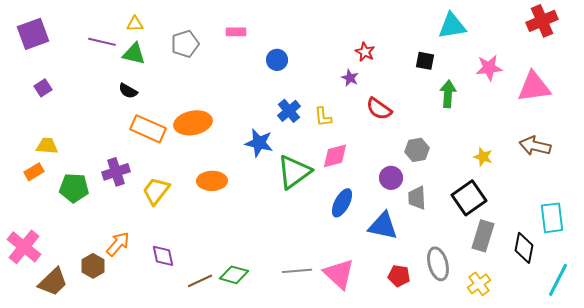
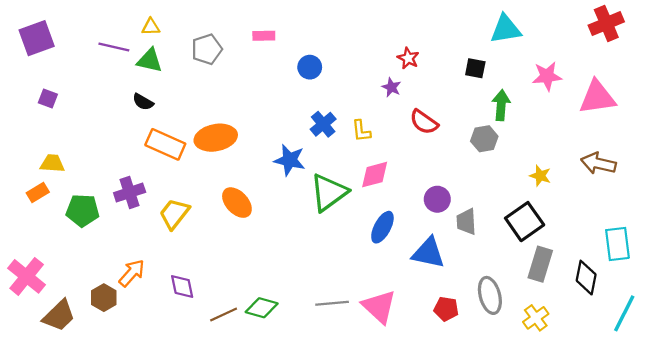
purple square: (43, 88) -> (48, 98), turned -36
gray hexagon: (417, 150) -> (484, 139), moved
orange ellipse: (212, 181) -> (237, 203), turned 48

